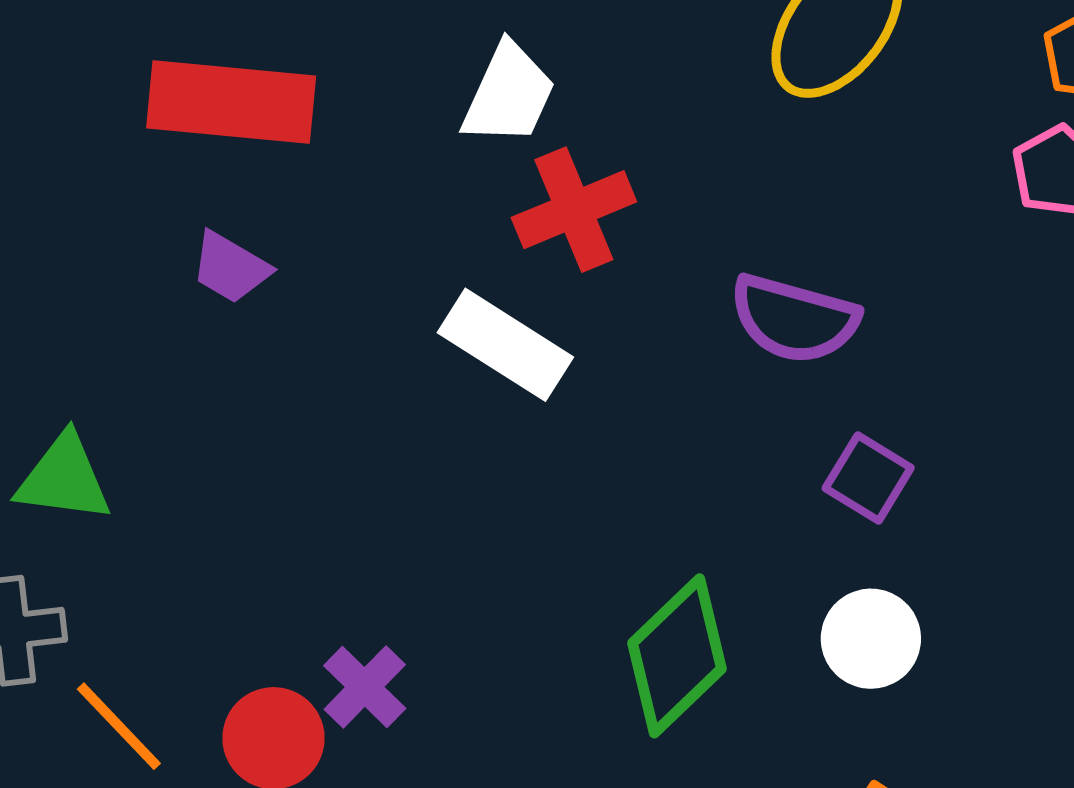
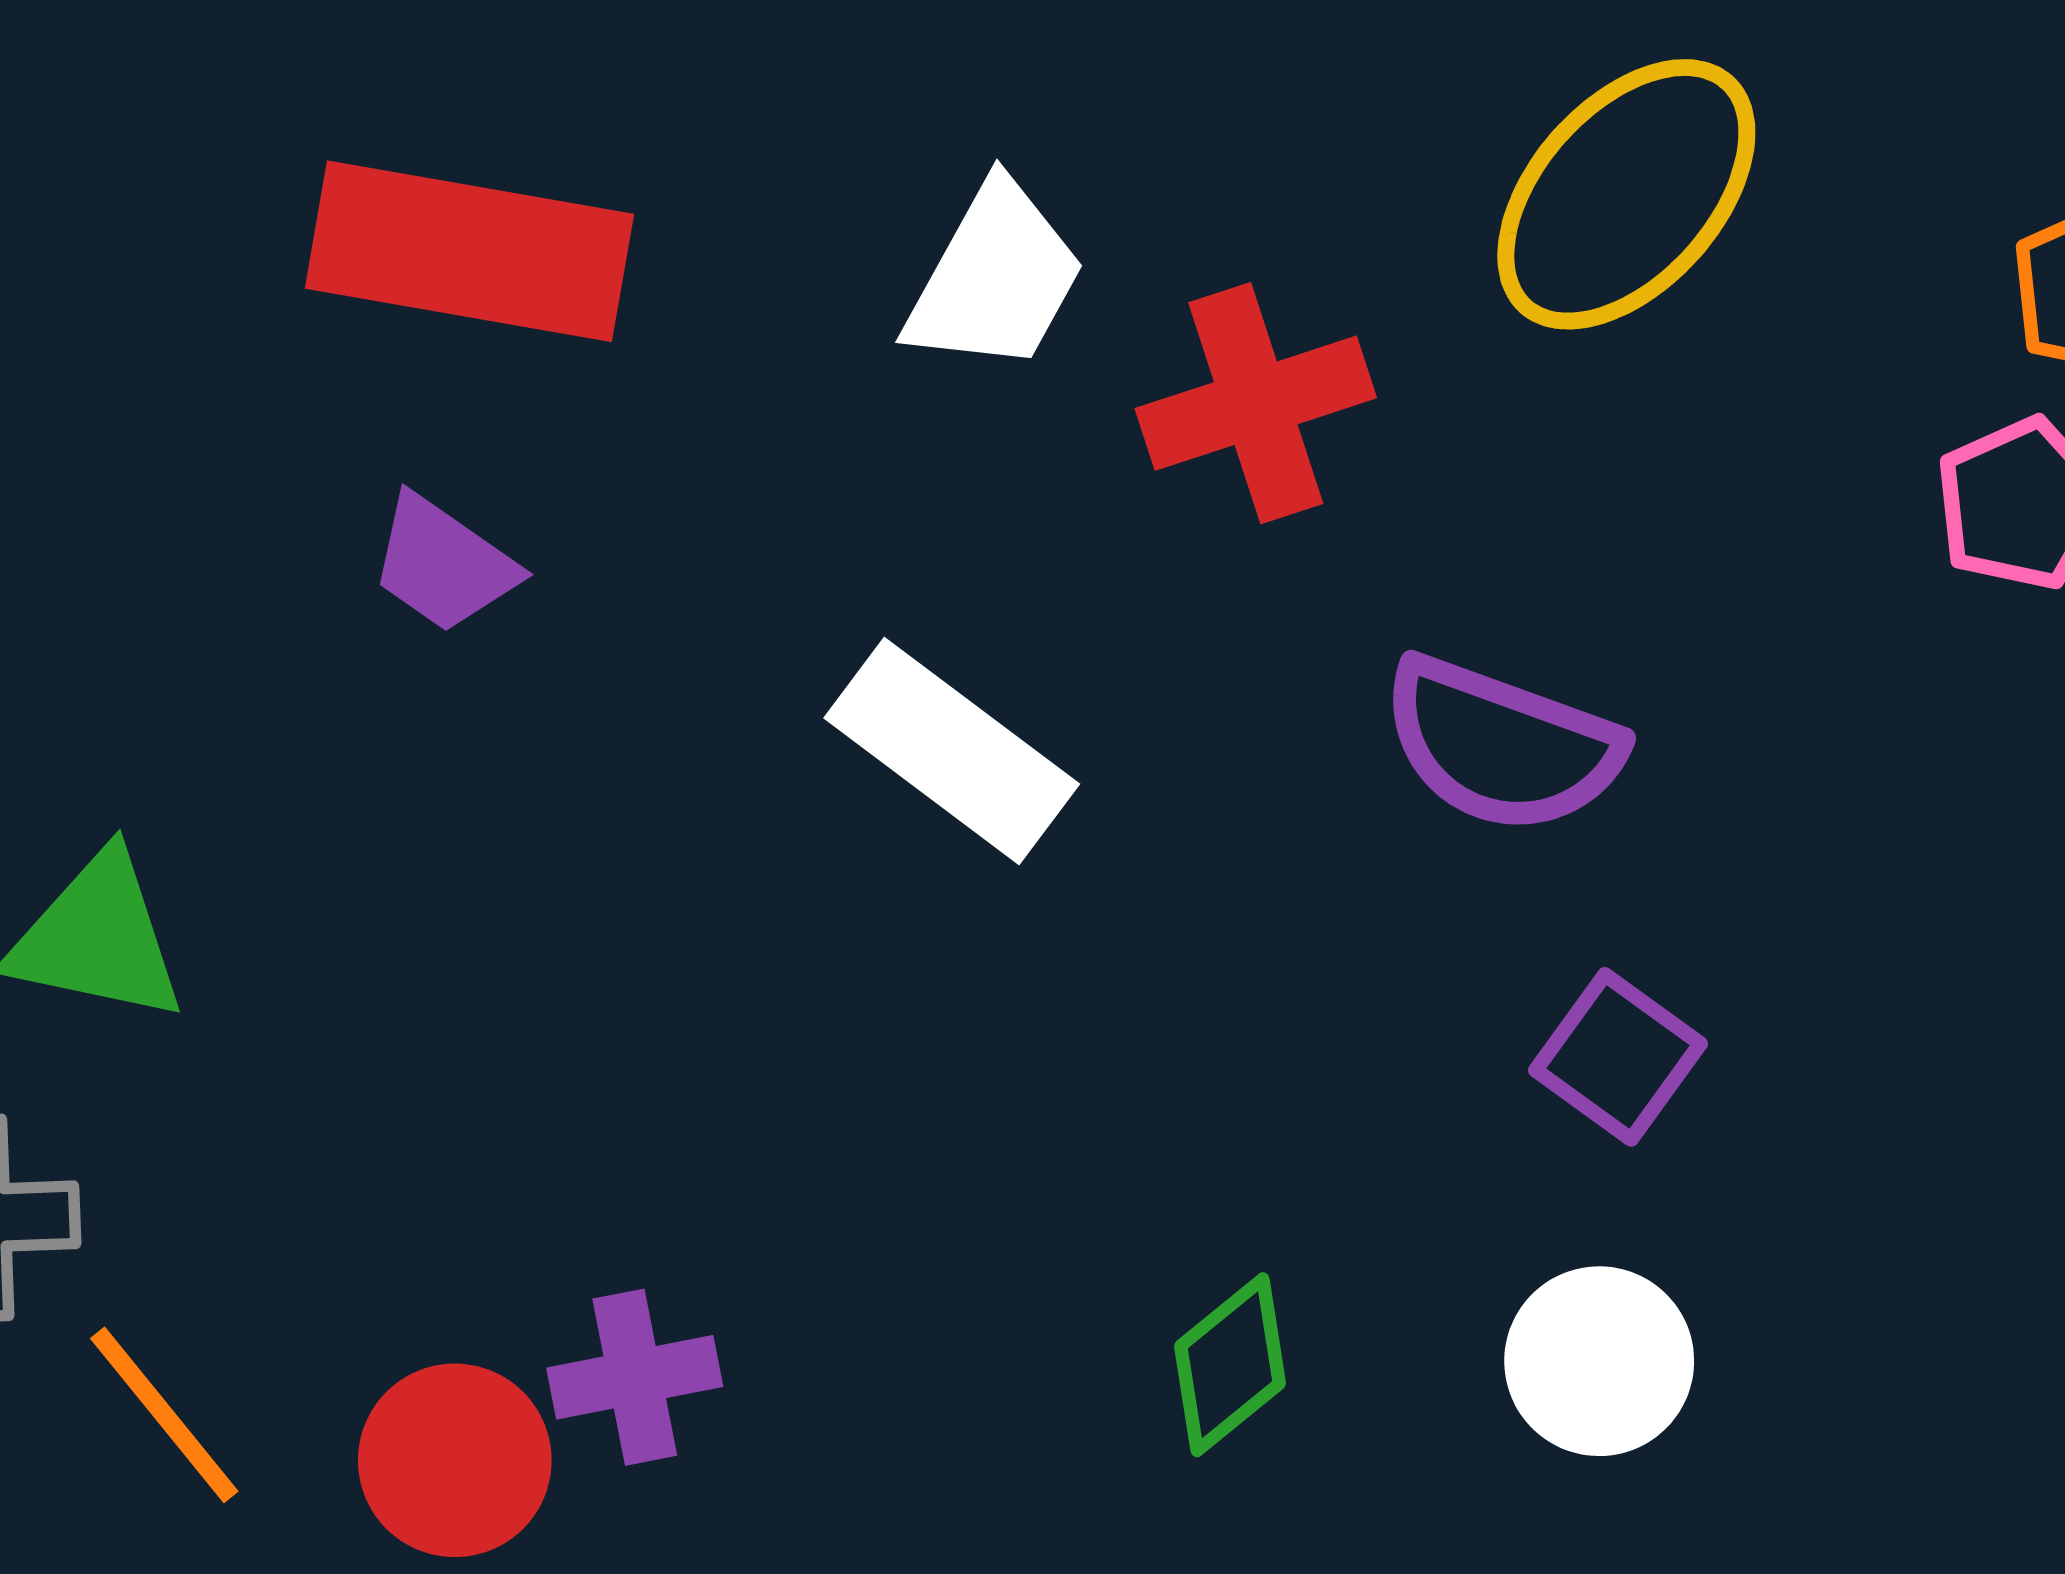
red cross: (574, 210) -> (1256, 403), moved
green diamond: (677, 656) -> (1230, 1365), size x0.6
purple cross: (365, 687) -> (635, 1377), turned 30

